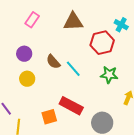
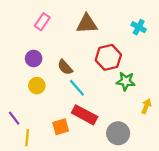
red hexagon: (102, 43) -> (108, 57), moved
cyan line: (73, 69) -> (77, 88), moved

